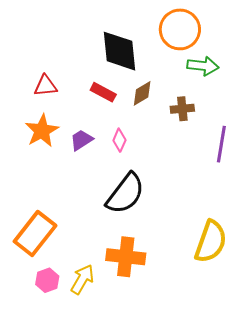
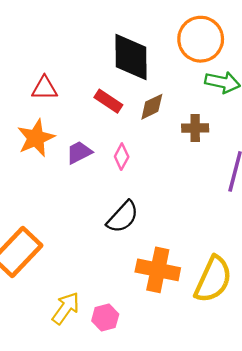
black semicircle: (125, 194) -> (123, 217), size x0.7
orange cross: (126, 257) -> (158, 270), moved
pink hexagon: (47, 280) -> (105, 318), moved

